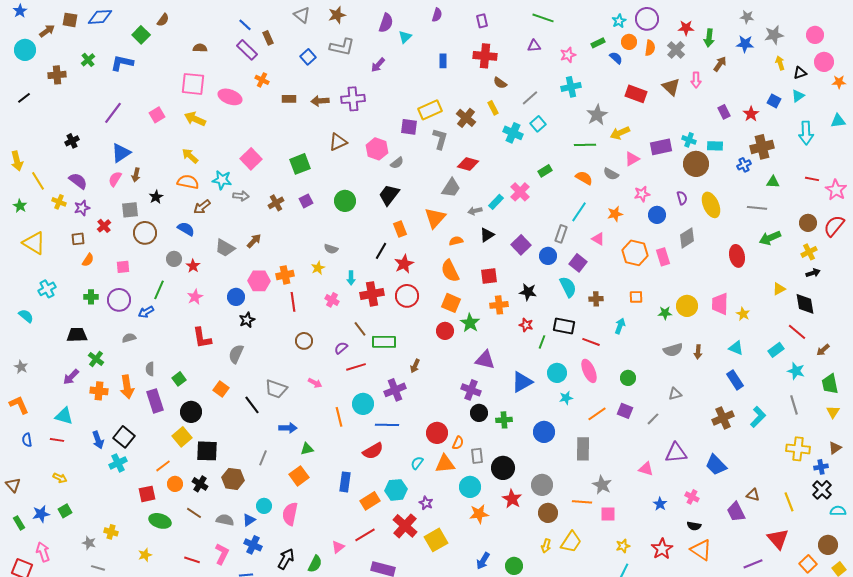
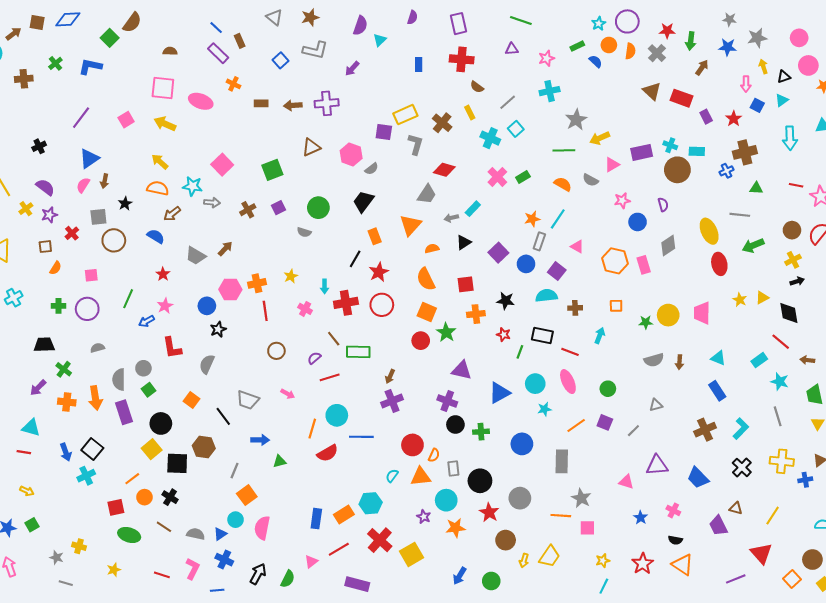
brown semicircle: (163, 20) -> (132, 23), size x1.5
purple rectangle: (482, 21) -> (459, 24), size x1.5
pink arrow: (696, 80) -> (746, 84), moved
red rectangle: (636, 94) -> (682, 98), moved
pink cross: (520, 192) -> (497, 177), moved
yellow cross: (59, 202) -> (26, 209), turned 32
yellow ellipse: (711, 205) -> (709, 231), moved
orange star: (615, 214) -> (532, 219), moved
gray semicircle: (331, 249) -> (304, 232), moved
gray circle: (174, 259) -> (143, 368), moved
cyan semicircle: (568, 287) -> (546, 296), turned -70
blue arrow: (146, 312) -> (147, 321), moved
yellow star: (743, 314) -> (740, 300), moved
brown arrow: (823, 350) -> (807, 360), turned 48
gray semicircle: (150, 369) -> (119, 379), size x1.5
purple cross: (395, 390) -> (392, 401), moved
orange line: (339, 417) -> (312, 429), turned 30
red semicircle: (373, 451) -> (328, 453), moved
orange square: (299, 476) -> (247, 495), moved
brown hexagon: (233, 479) -> (204, 447), moved
blue rectangle: (345, 482) -> (316, 519), moved
black cross: (822, 490) -> (742, 467), moved
yellow line: (789, 502) -> (773, 516), turned 54
purple star: (426, 503) -> (424, 517), moved
brown circle: (548, 513) -> (506, 540), moved

